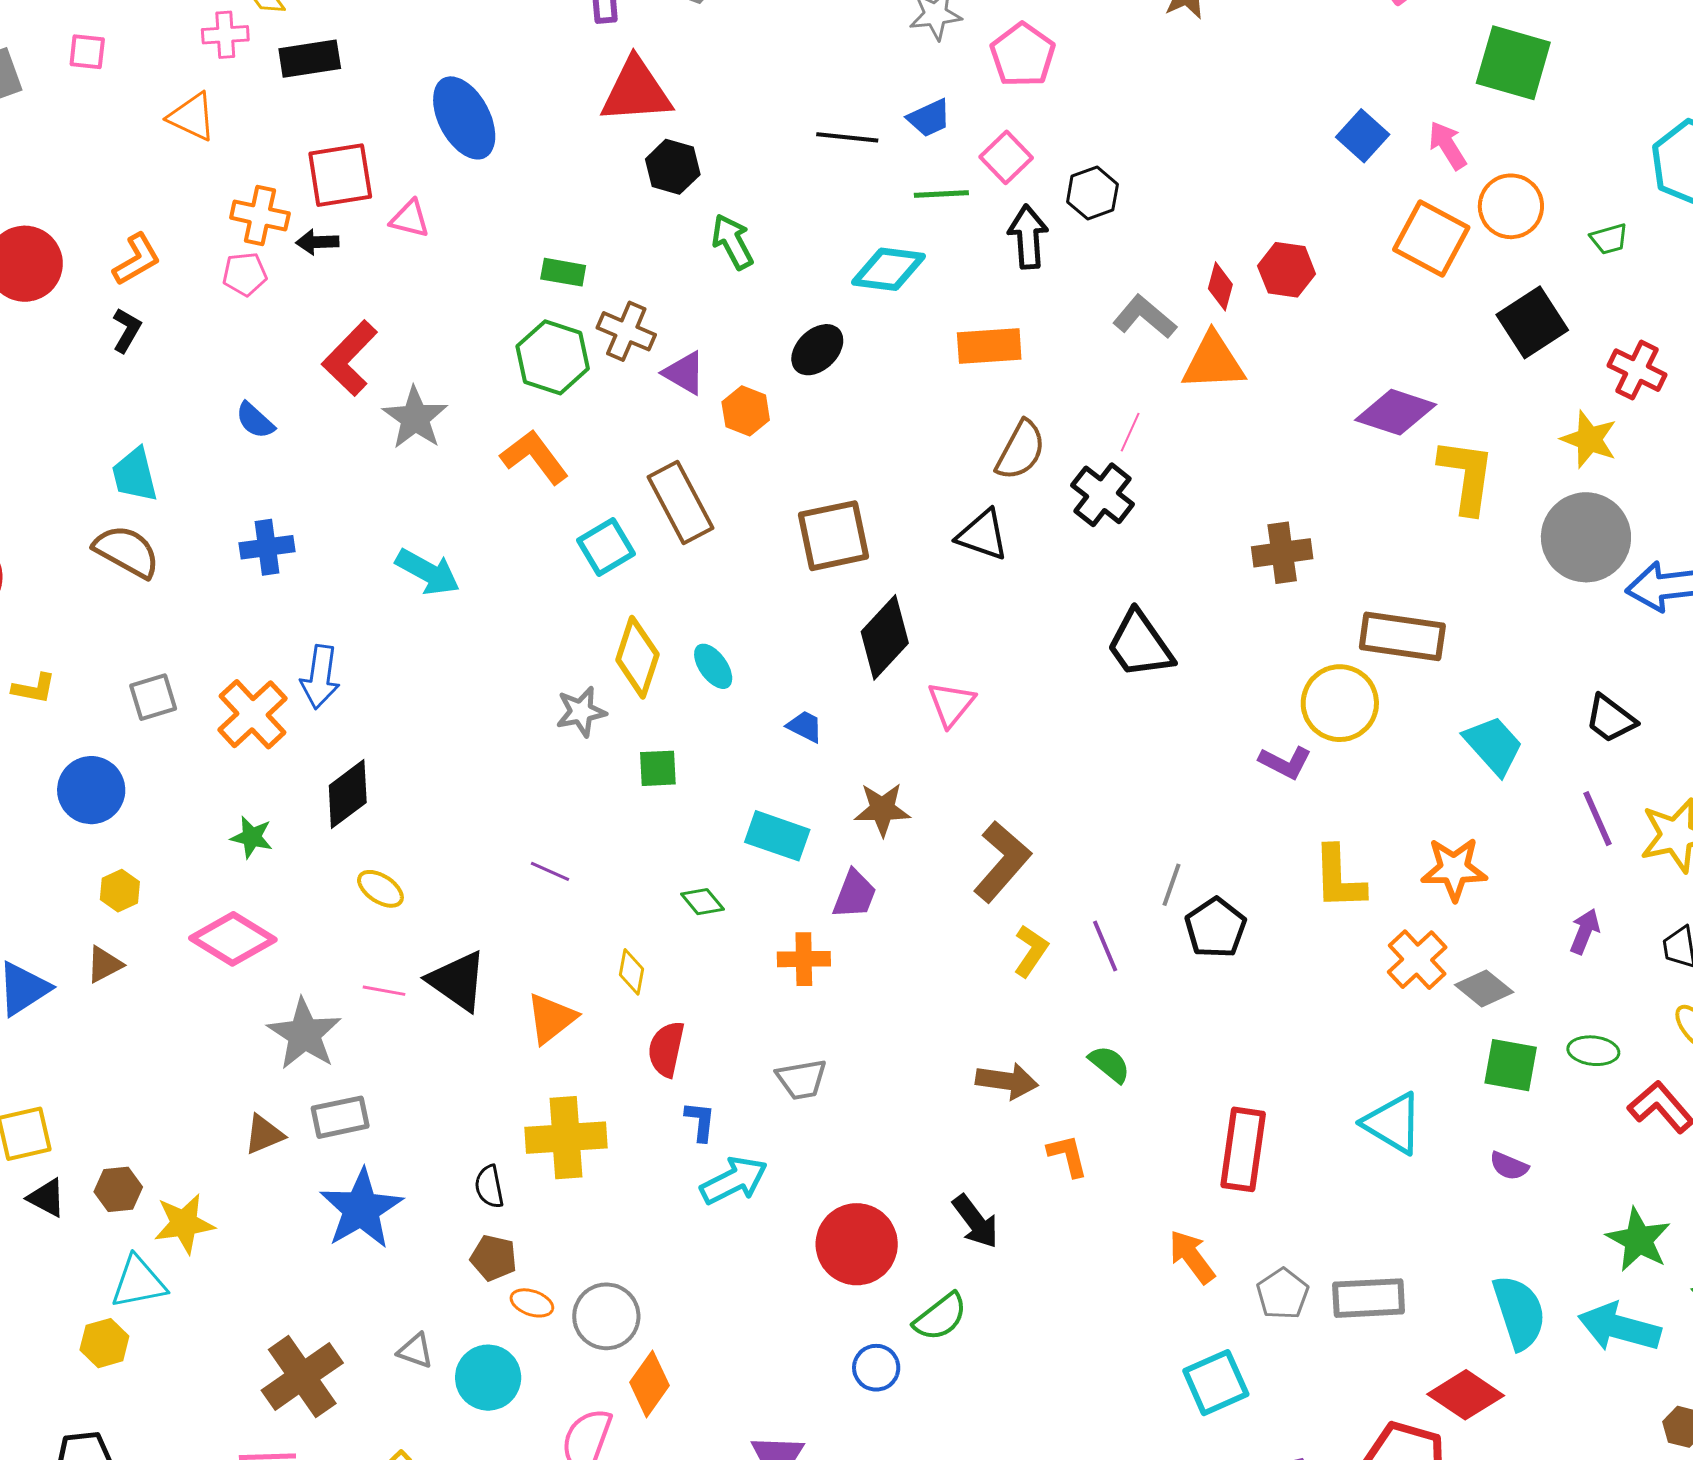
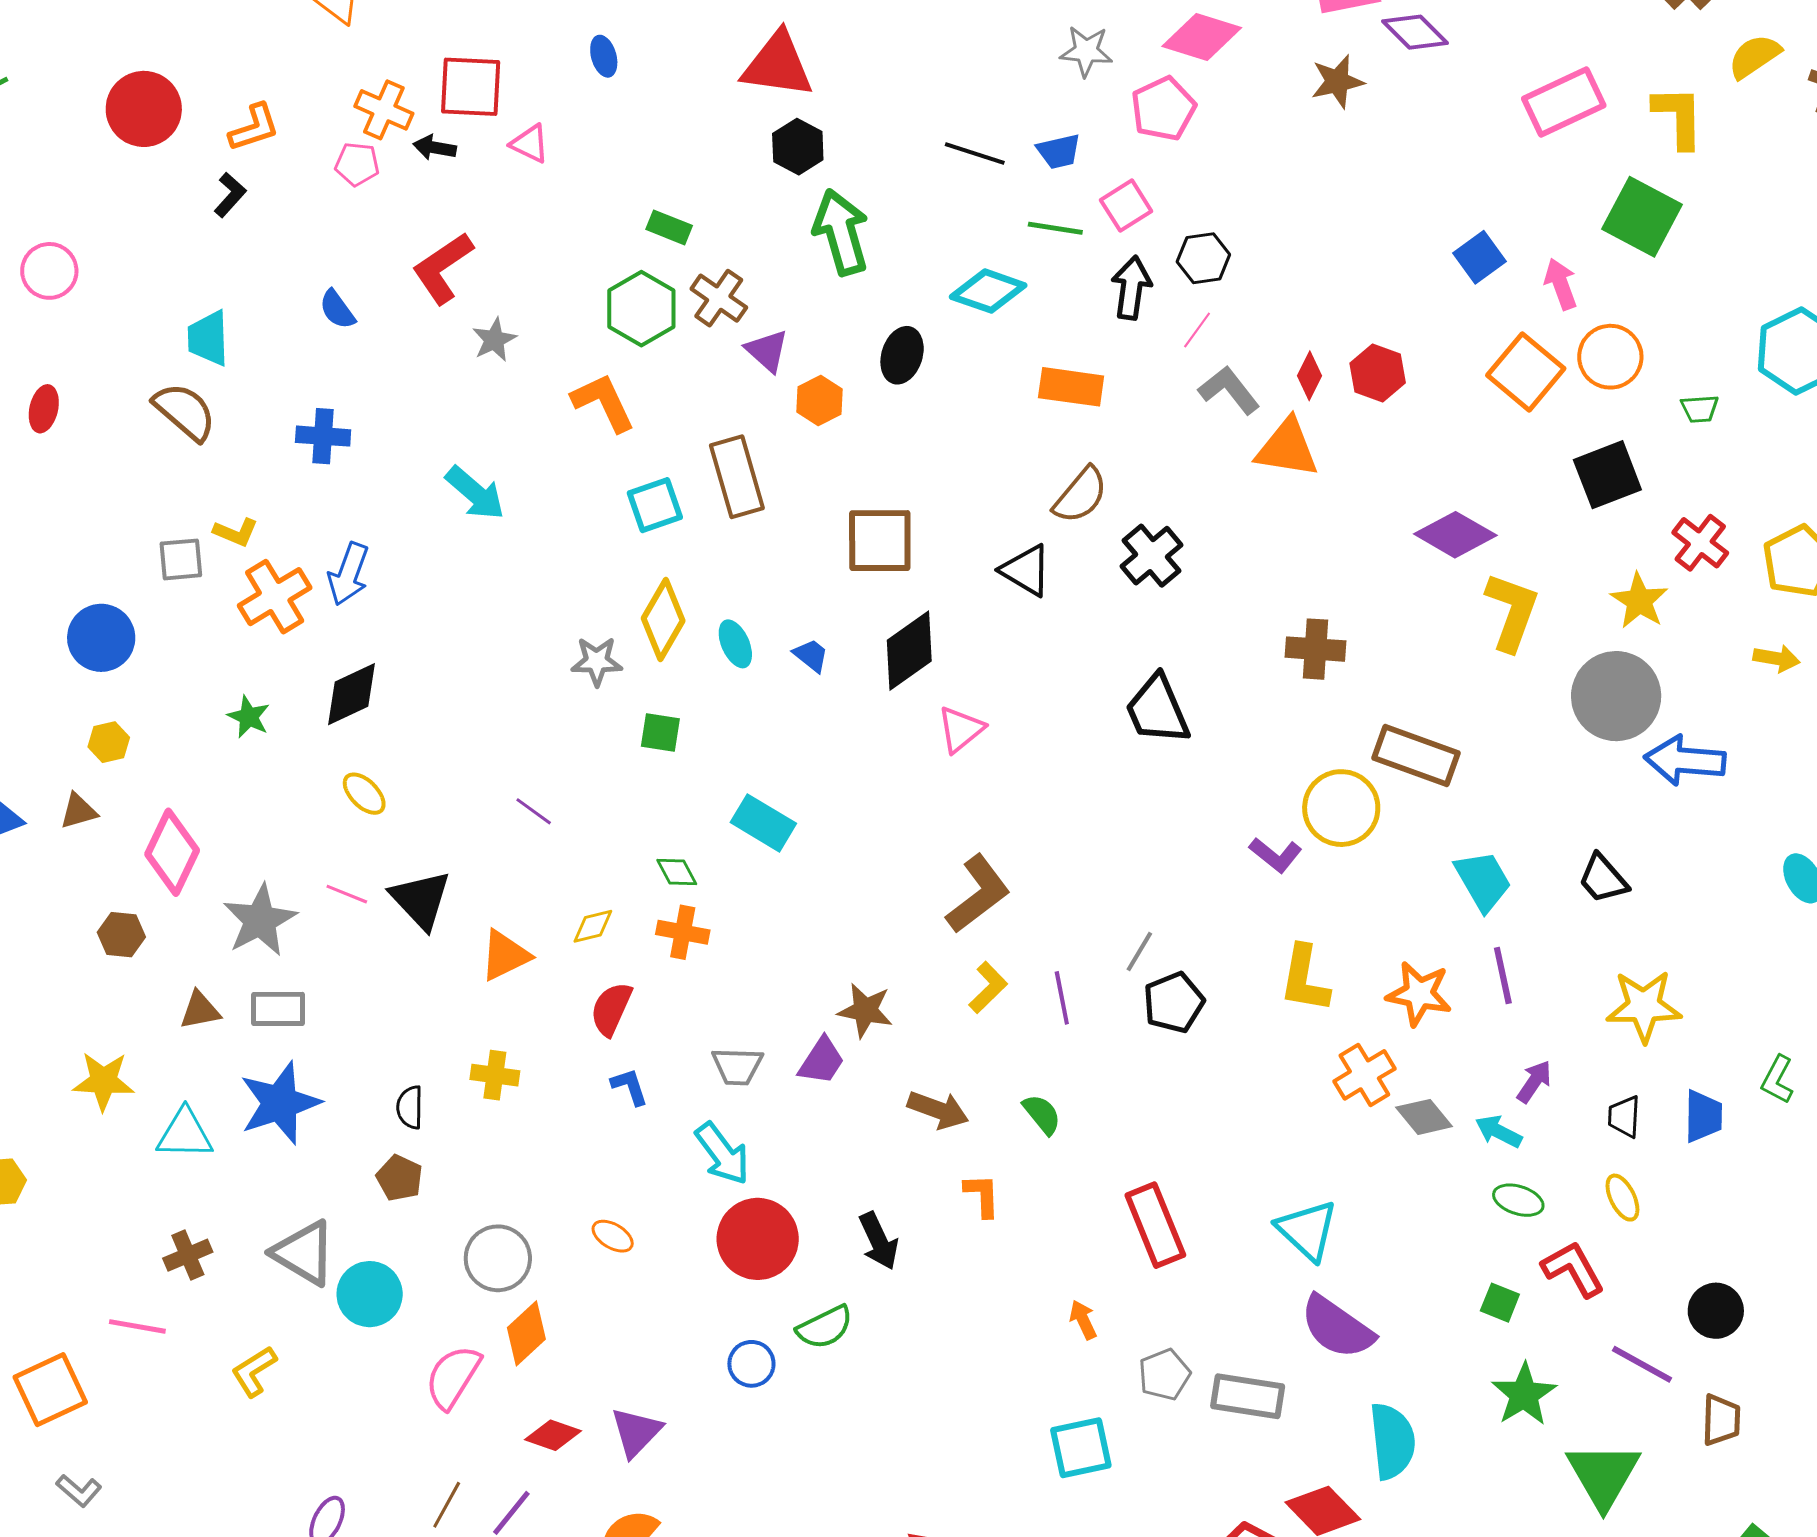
blue ellipse: (464, 118) -> (604, 56), size x0.5
green arrow: (732, 242) -> (841, 232), size x1.5
black ellipse: (817, 350) -> (902, 355), turned -40
gray star: (415, 418) -> (494, 340), size x0.7
pink line: (1130, 432) -> (1197, 330), moved
yellow L-shape: (34, 688) -> (236, 532), moved
blue trapezoid: (805, 726) -> (811, 655), moved
brown star: (882, 809) -> (865, 1010), moved
purple line: (1598, 819) -> (1503, 975), moved
purple trapezoid: (854, 894) -> (822, 1061), moved
pink diamond: (233, 939) -> (172, 852), moved, turned 72
orange cross: (804, 959) -> (683, 932), moved
yellow diamond: (631, 972) -> (593, 926), turned 54
green square: (1511, 1065) -> (1500, 1303), moved, size x0.7
blue L-shape: (700, 1121) -> (630, 1087), turned -36
yellow cross: (566, 1138) -> (495, 1075), size x0.6
red rectangle: (1243, 1149) -> (1155, 1225), turned -42
purple semicircle: (1509, 1166) -> (1337, 1327), moved, size x2.0
cyan arrow: (734, 1180) -> (722, 1154), moved, turned 68
brown hexagon: (118, 1189) -> (121, 935), moved
orange arrow: (1192, 1257) -> (1083, 1320), size x0.7
cyan triangle: (139, 1282) -> (185, 1134), moved
orange ellipse: (532, 1303) -> (613, 1236), moved
cyan arrow: (1619, 1327) -> (1499, 1131), moved, size x0.6
gray triangle: (415, 1351) -> (304, 1253), size x1.8
brown cross: (302, 1377) -> (188, 1255), size x0.6

